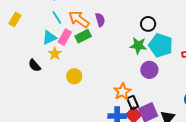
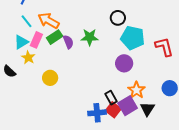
purple semicircle: (100, 20) -> (68, 42), moved
green star: (138, 46) -> (90, 37), moved
orange star: (122, 92) -> (136, 90), moved

